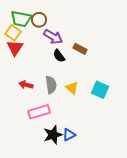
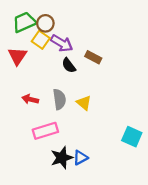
green trapezoid: (21, 19) -> (24, 22), turned 145
yellow square: (13, 33) -> (41, 40), moved
cyan square: (100, 90) -> (132, 137), moved

